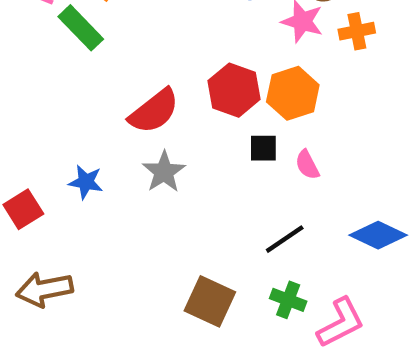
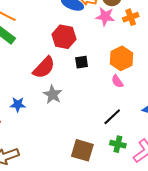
red hexagon: (234, 90) -> (64, 37), moved
orange hexagon: (293, 93) -> (121, 58), moved
black square: (263, 148) -> (82, 62), moved

